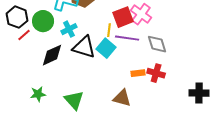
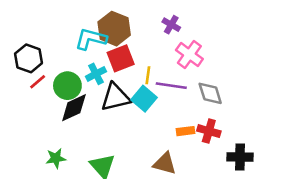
red square: (123, 17) -> (121, 58), moved
green circle: (43, 21) -> (67, 86), moved
black triangle: (84, 47) -> (115, 97), turned -30
black cross: (199, 93) -> (240, 157), moved

